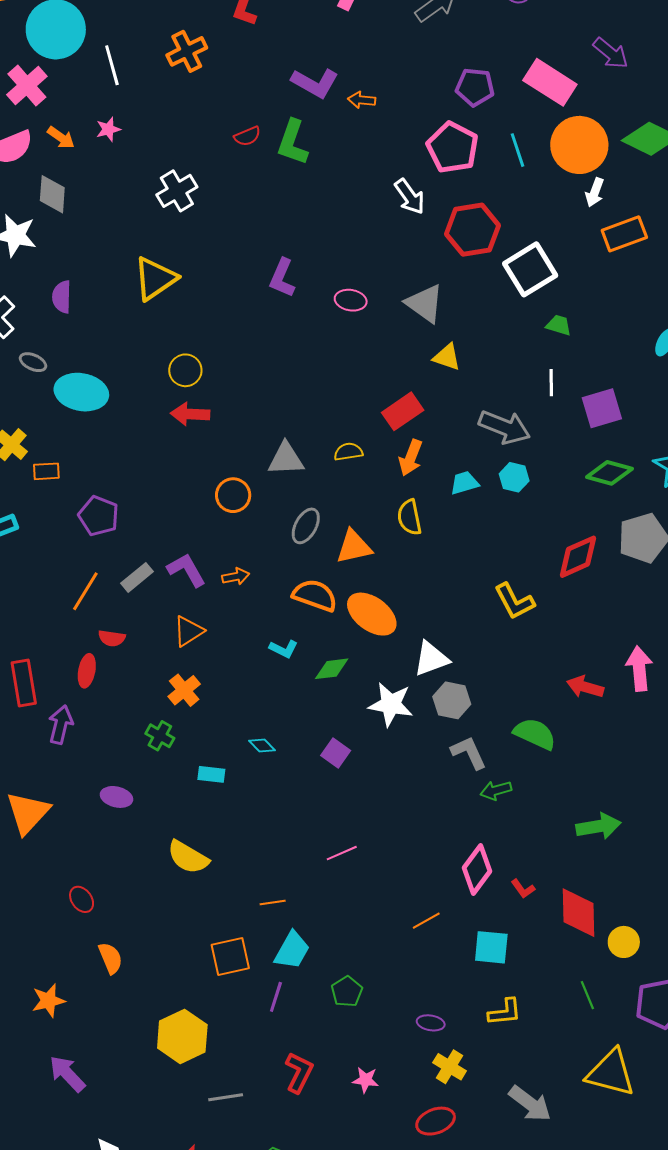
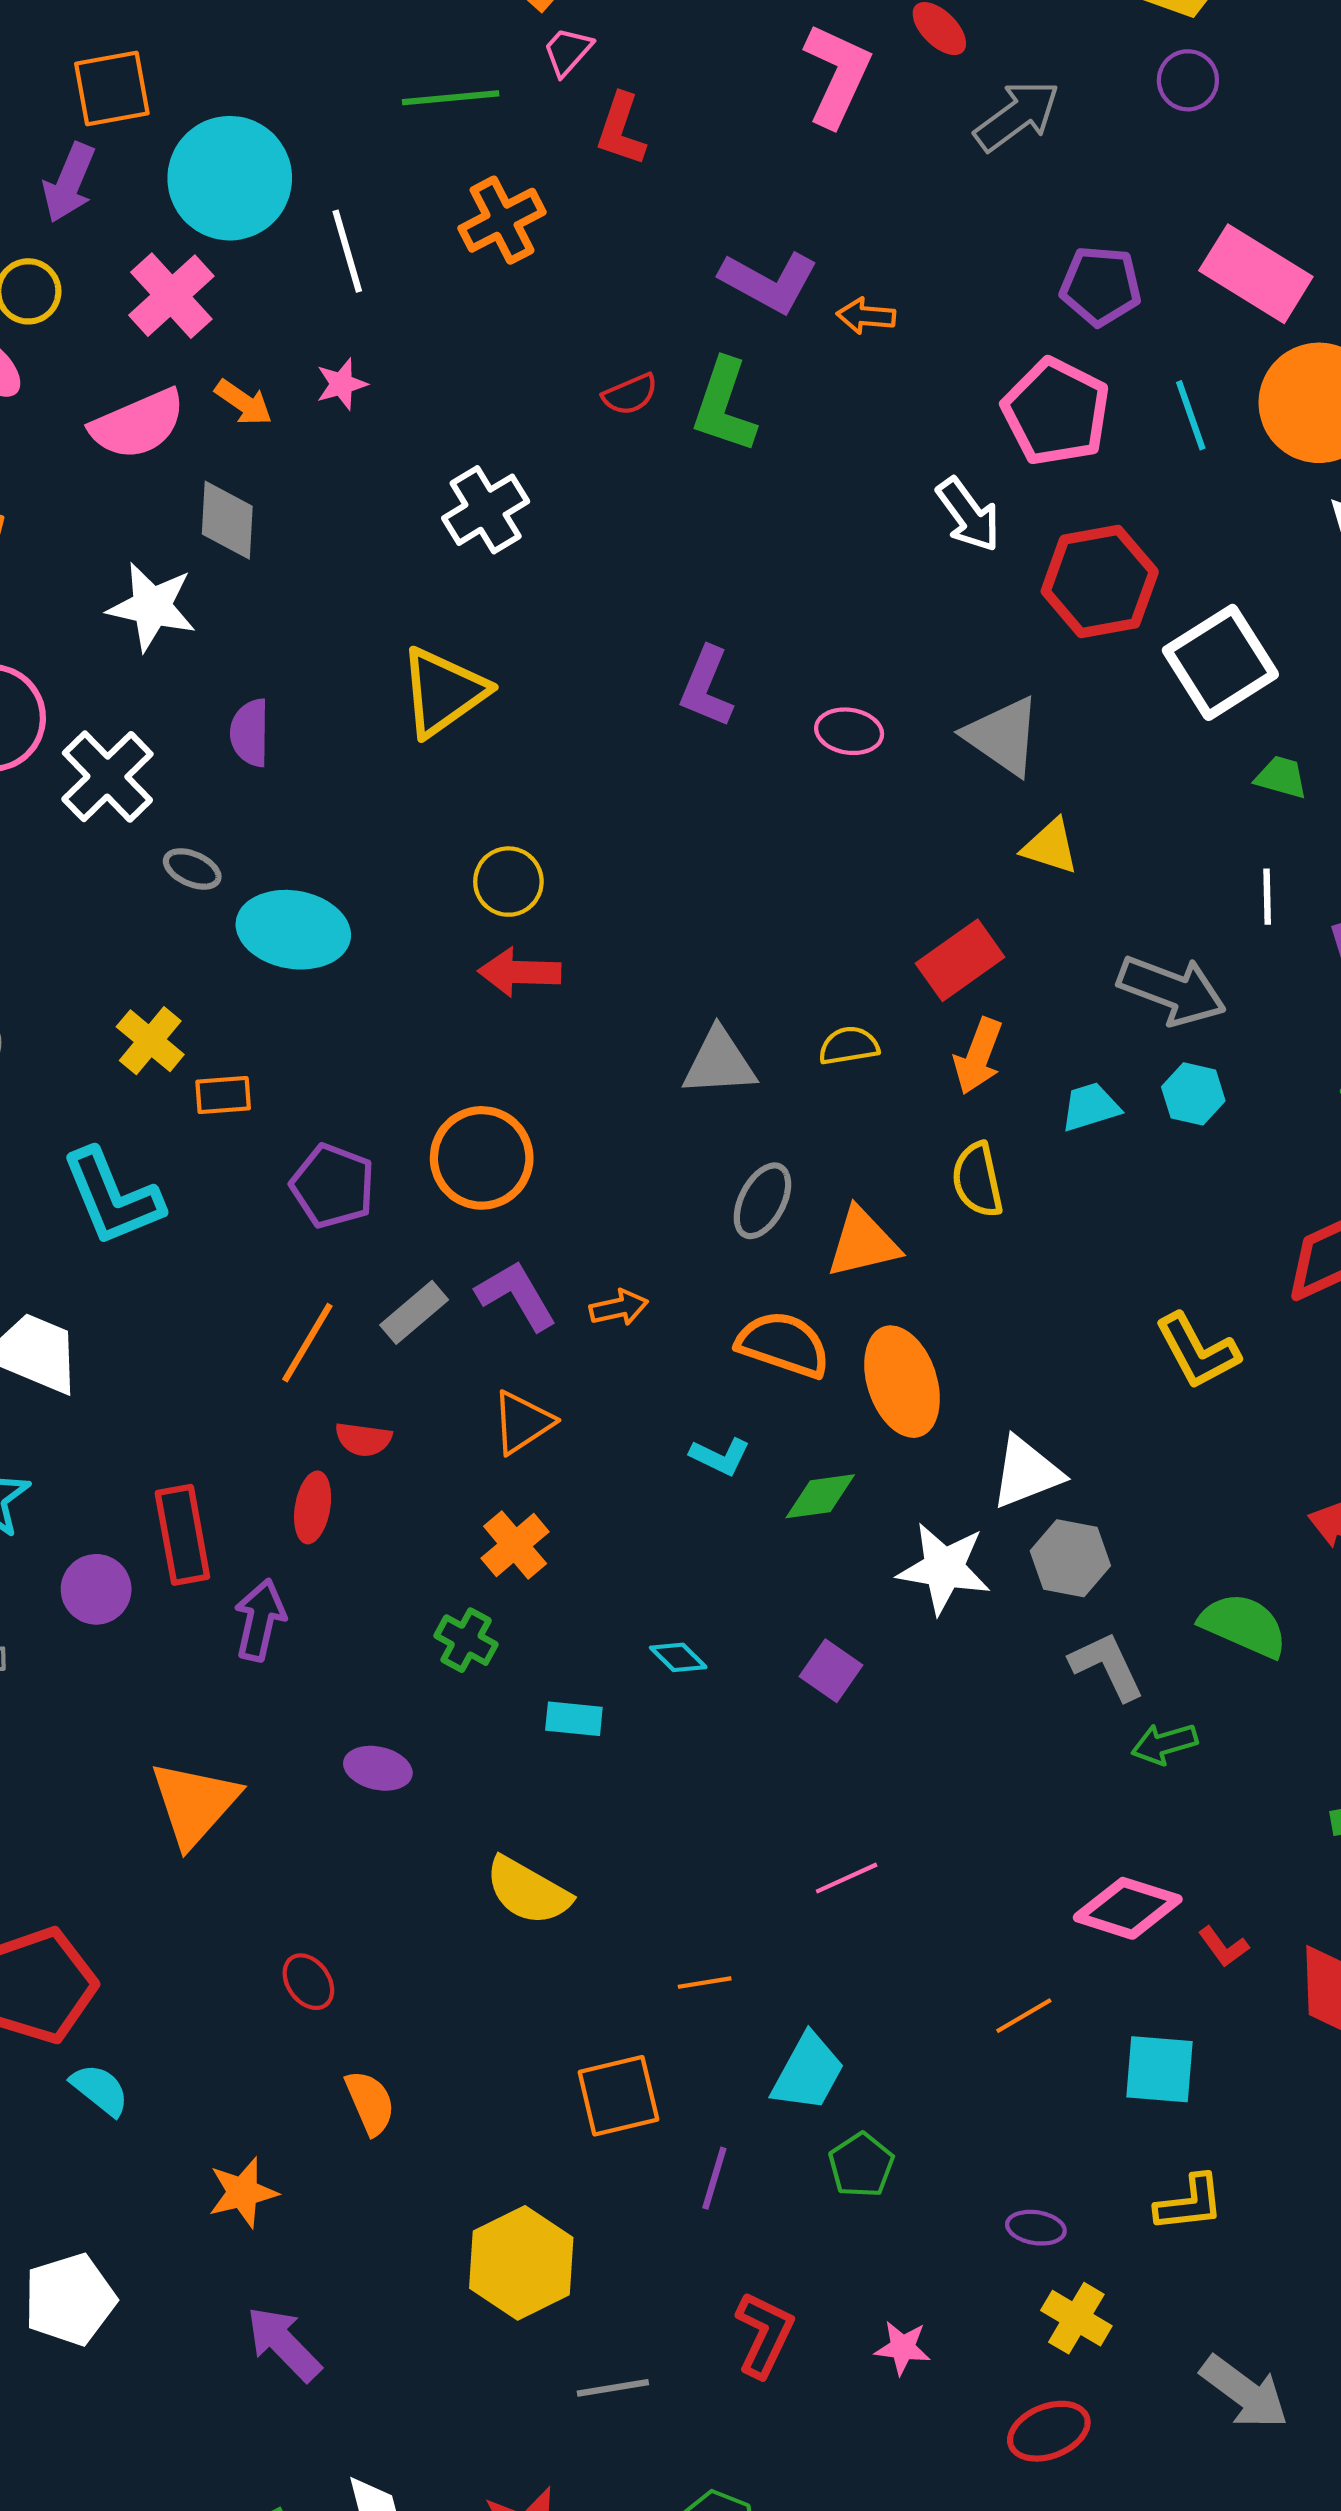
orange circle: (233, 495) -> (482, 1158), moved, size x1.4
orange ellipse: (372, 614) -> (902, 1382), turned 36
pink diamond: (477, 870) -> (1128, 1908), turned 72
cyan trapezoid: (292, 950) -> (808, 2072), moved

